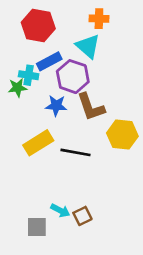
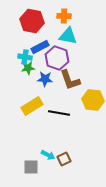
orange cross: (99, 19) -> (64, 16), moved
cyan triangle: (88, 46) -> (68, 36), turned -30
green star: (18, 88) -> (28, 68), moved

